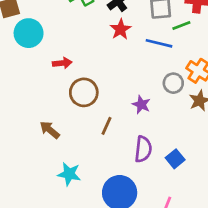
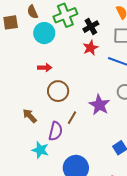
cyan circle: (29, 33) -> (44, 33), moved
purple star: (141, 105) -> (99, 105), size x1.5
purple semicircle: (143, 149) -> (56, 131), moved

